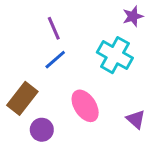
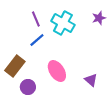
purple star: (133, 16) -> (99, 18), moved
cyan cross: (115, 55) -> (63, 23), moved

